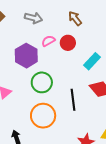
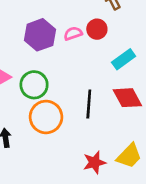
pink semicircle: (48, 41) -> (73, 33), moved
green circle: (42, 82) -> (34, 85), moved

